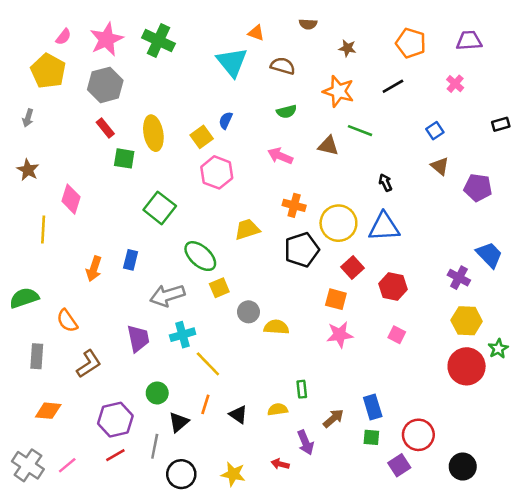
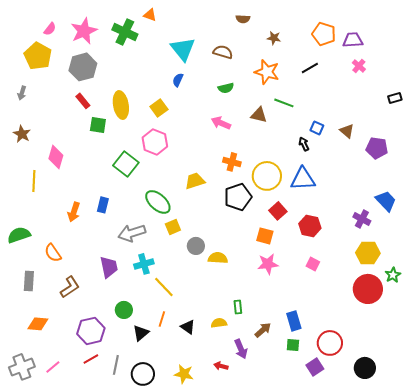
orange triangle: (256, 33) -> (150, 15), moved
purple trapezoid: (469, 41) -> (353, 40), moved
blue semicircle: (226, 120) -> (178, 80), moved
blue square: (435, 131) -> (317, 128), moved, turned -32
pink hexagon: (217, 172) -> (155, 142), moved
gray line: (155, 446) -> (116, 365), moved
gray cross: (28, 465) -> (22, 367), turned 35

